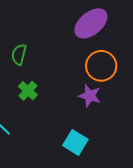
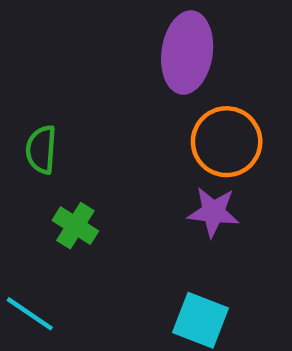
purple ellipse: (91, 23) -> (187, 53), turned -32

